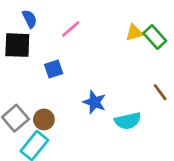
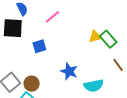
yellow triangle: (134, 33) -> (95, 37), moved
green rectangle: (155, 37) -> (108, 39), moved

